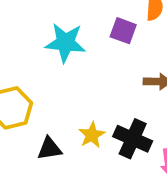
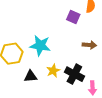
cyan star: (65, 43) -> (40, 46), moved

